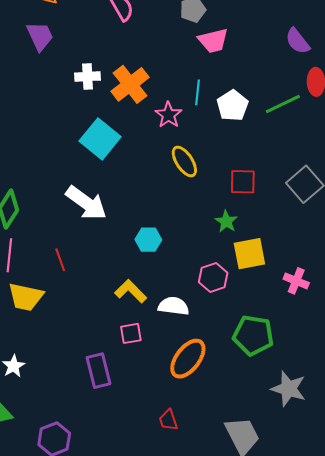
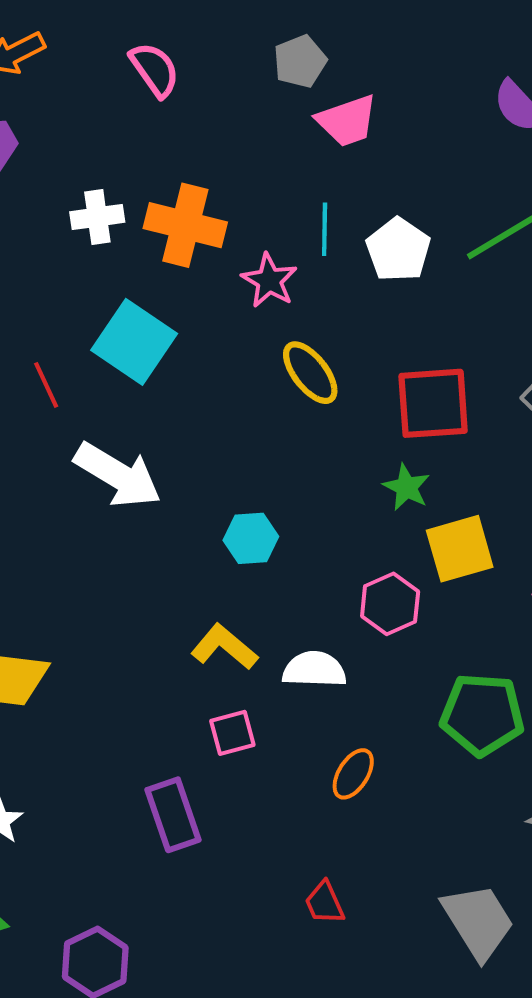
orange cross: (130, 84) -> (185, 225), turned -33
red square: (243, 182) -> (433, 403), size x1.4
red line: (60, 260) -> (46, 385), moved
orange ellipse: (188, 359) -> (353, 774), size x0.6

